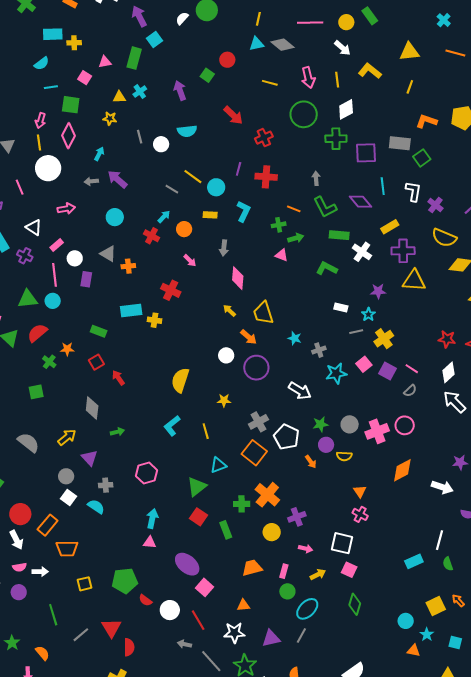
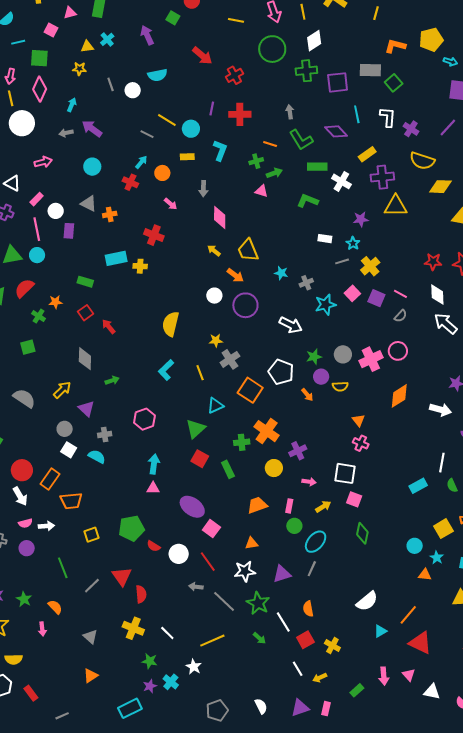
white diamond: (449, 372) -> (437, 295), turned -45
gray cross: (258, 422) -> (230, 359), moved

